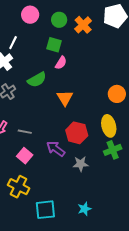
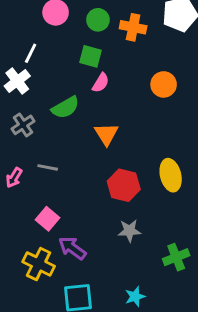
orange cross: (83, 25) -> (133, 27), turned -36
orange circle: (117, 94) -> (164, 84), moved
gray line: (25, 132) -> (48, 167), moved
purple arrow: (56, 149) -> (72, 248), moved
green cross: (113, 150) -> (176, 257), moved

